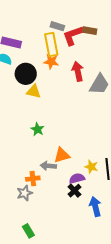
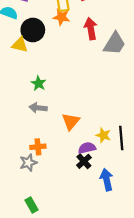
yellow triangle: (34, 91) -> (20, 45), moved
green star: (37, 129) -> (39, 83), moved
orange triangle: (62, 155) -> (71, 122), turned -36
gray arrow: (48, 166) -> (38, 108), moved

